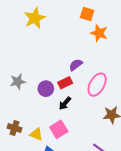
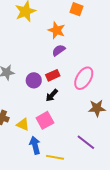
orange star: (99, 33) -> (57, 30), moved
purple semicircle: (76, 65) -> (59, 50), moved

